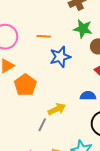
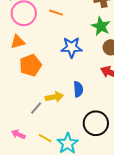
orange line: (44, 36) -> (56, 13), moved
blue semicircle: (88, 96) -> (78, 89), moved, turned 70

